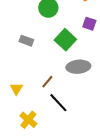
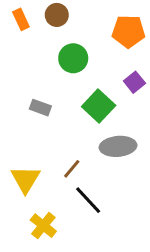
purple square: (89, 24) -> (134, 82), turned 32
yellow triangle: (16, 89) -> (25, 179), size x1.5

